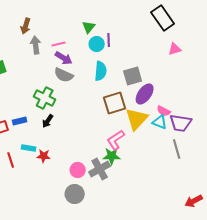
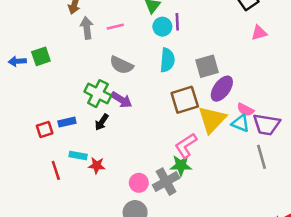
purple arrow: (64, 58) -> (121, 100), moved

